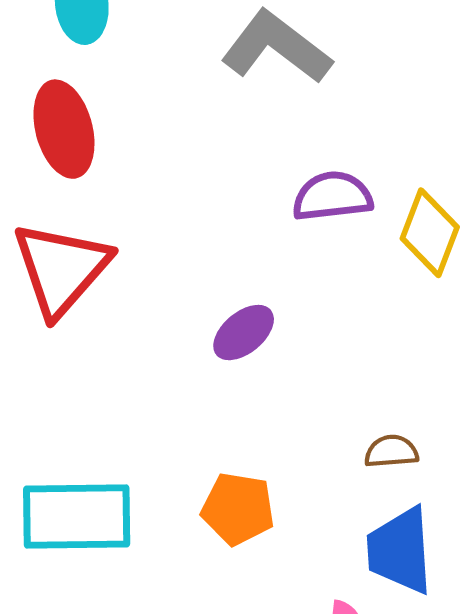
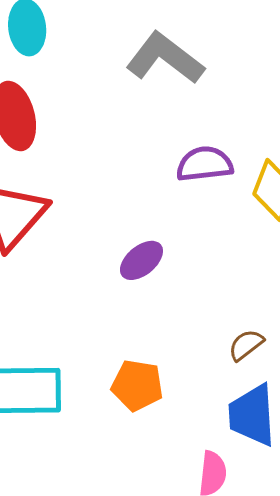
brown semicircle: (391, 451) -> (246, 345), turned -33

